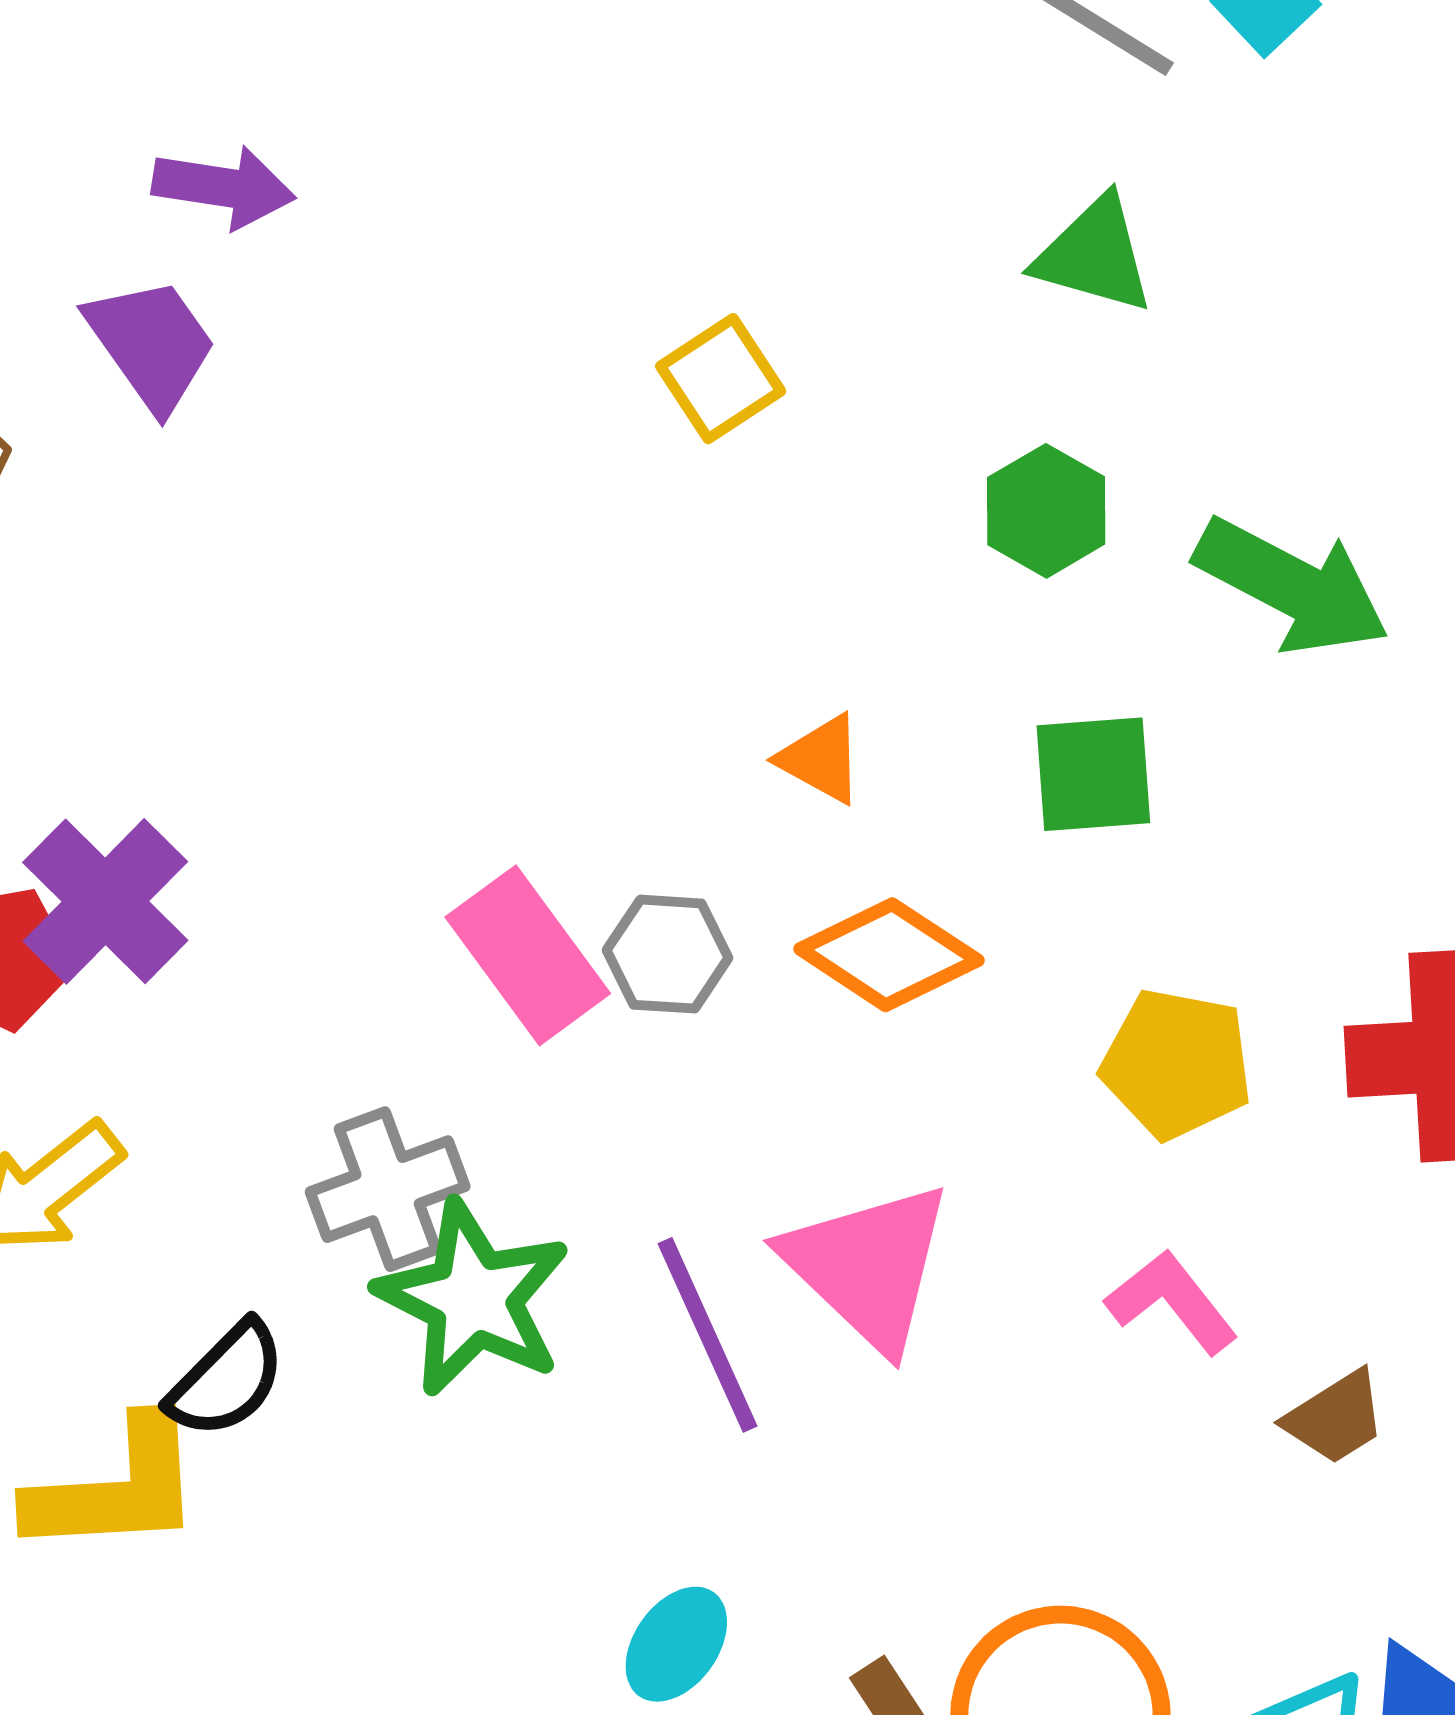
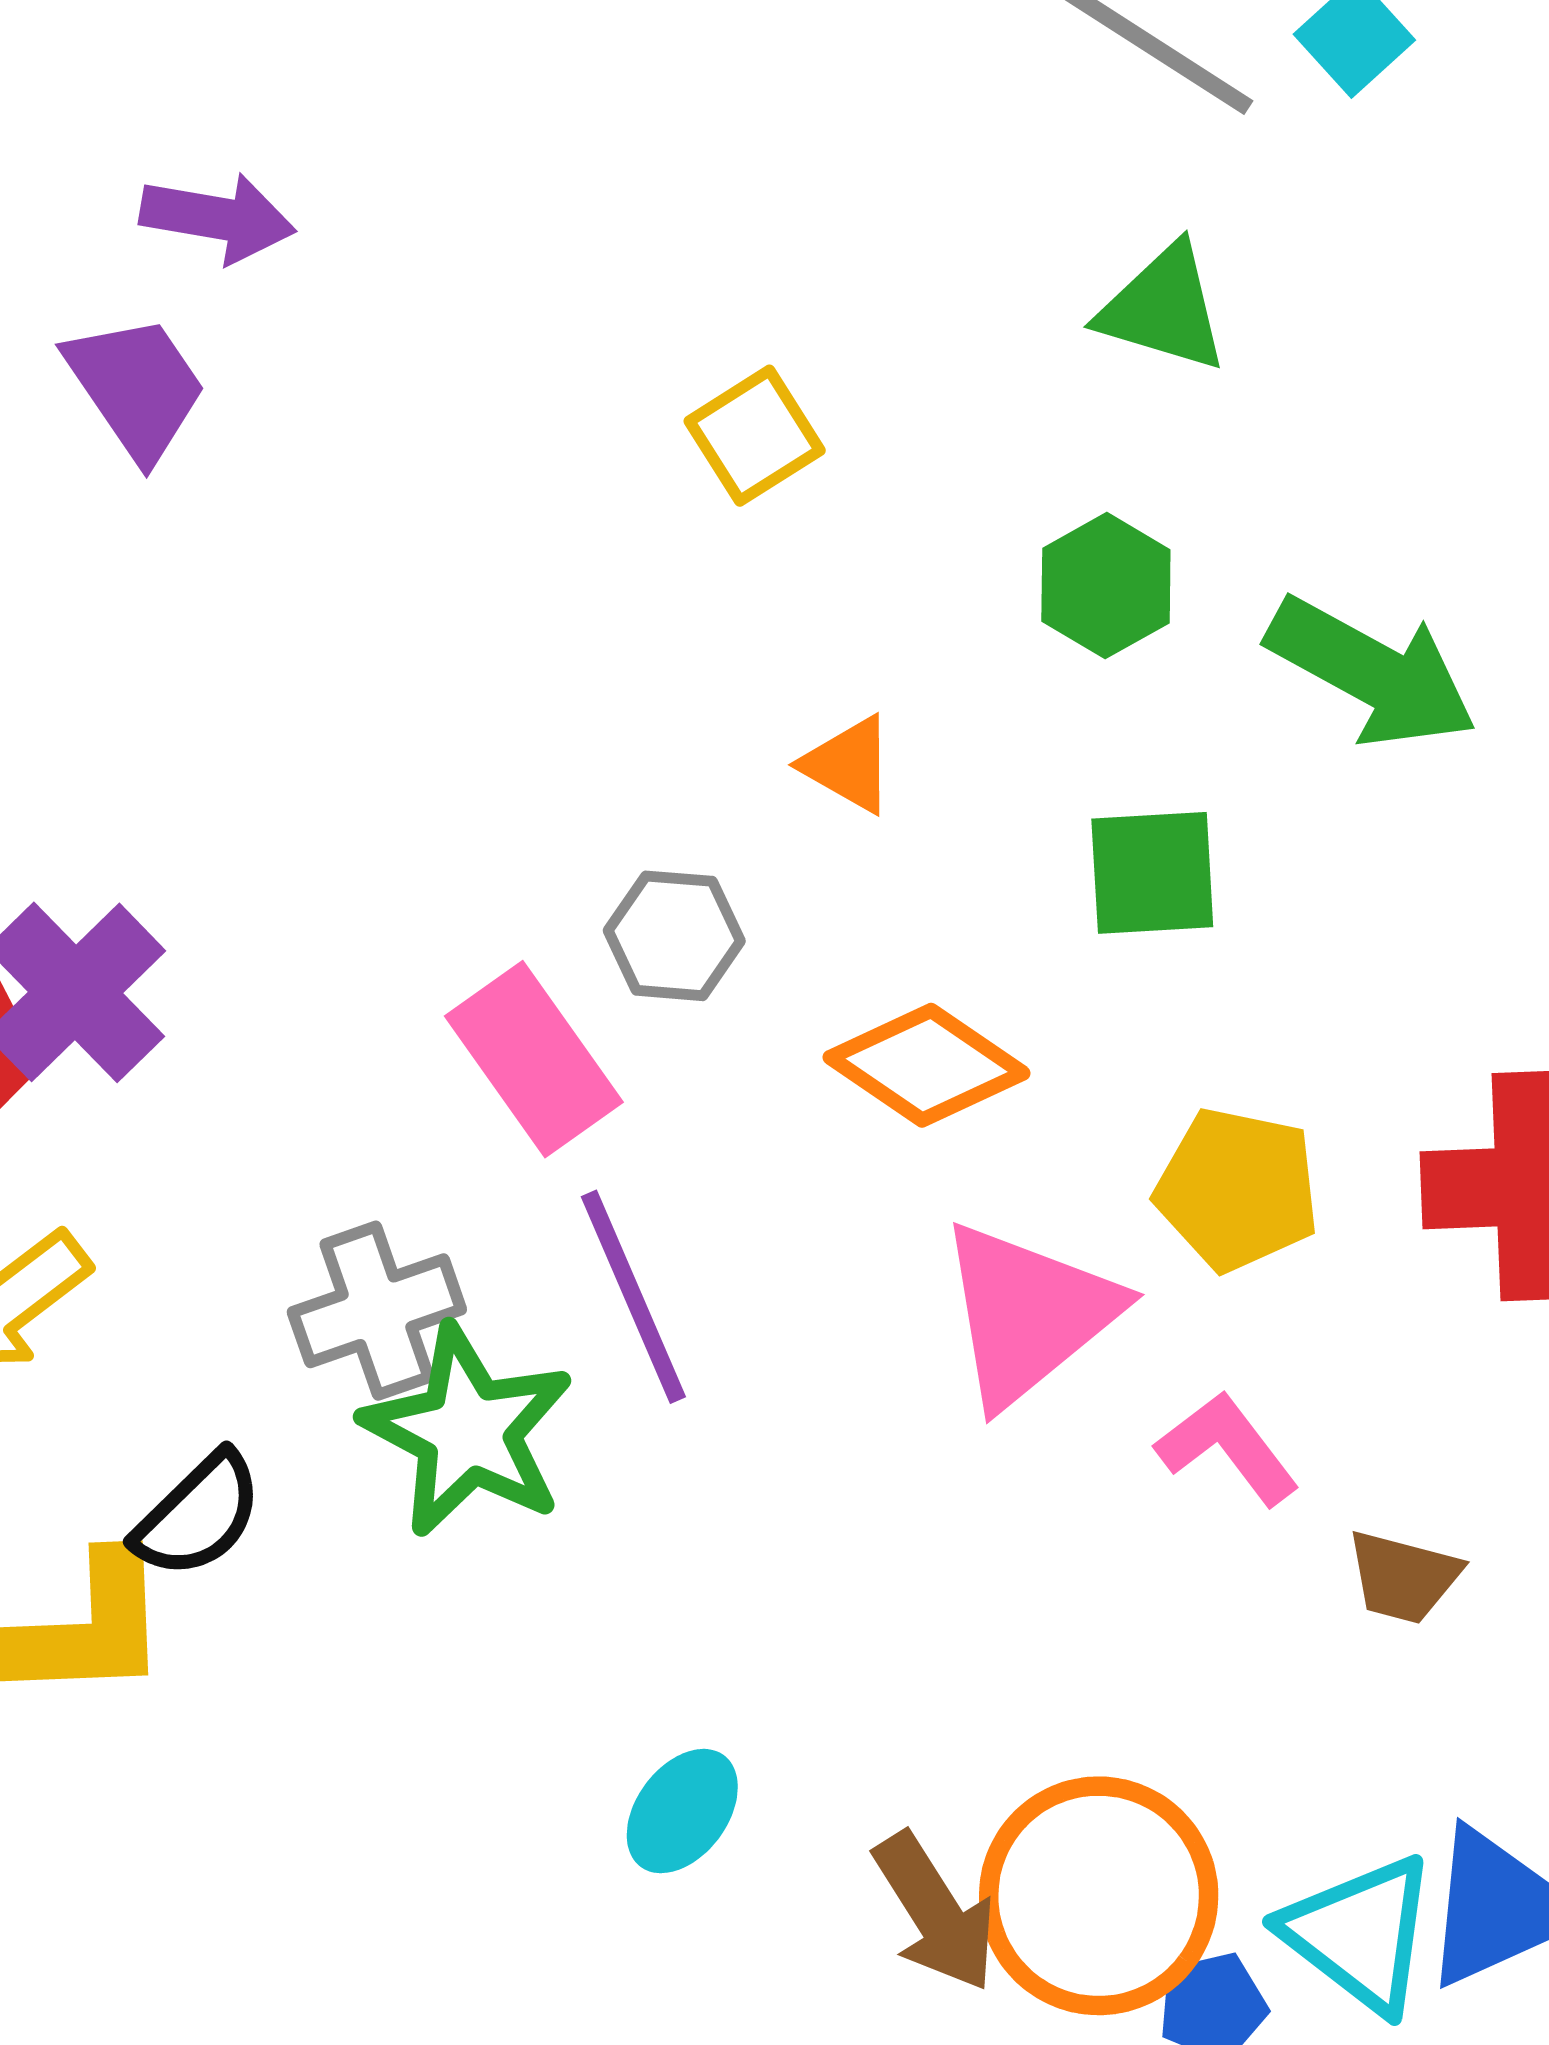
orange triangle: (821, 759) -> (848, 765), moved
gray hexagon: (668, 954) -> (674, 936), moved
pink triangle: (868, 1266) -> (1028, 1314), moved, turned 36
purple line: (708, 1335) -> (633, 1297), moved
brown trapezoid: (1335, 1418) -> (1403, 1577), turned 46

